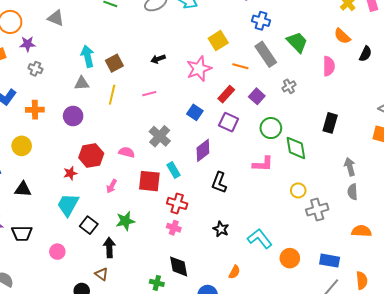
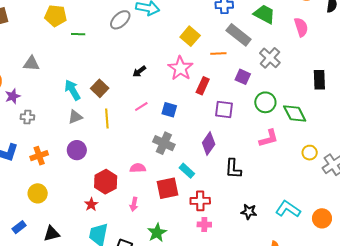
gray cross: (289, 86) -> (270, 58), size x1.5
red rectangle: (226, 94) -> (203, 86), moved
blue square: (195, 112) -> (169, 110), moved

